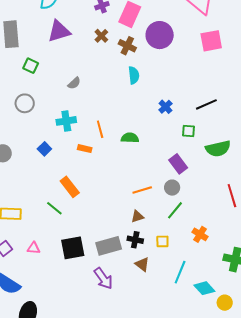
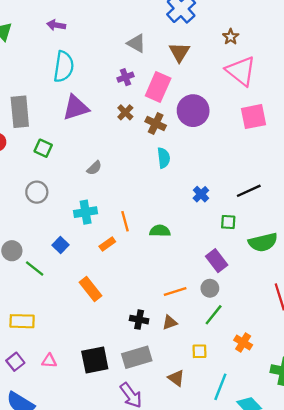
orange rectangle: (85, 149) -> (107, 244), turned -48
green line: (54, 208) -> (35, 268), moved
black cross: (135, 240) -> (139, 320), moved

